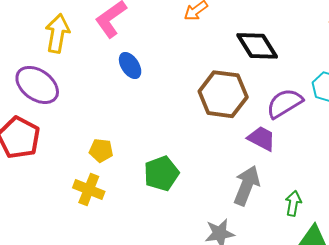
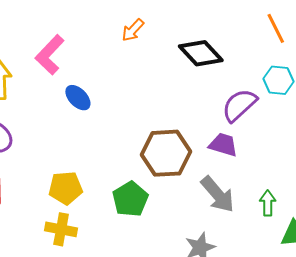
brown hexagon: (223, 94) -> (166, 153), moved
yellow pentagon: (101, 150) -> (66, 188), size x1.4
gray arrow: (247, 185) -> (218, 194), turned 129

